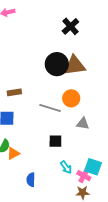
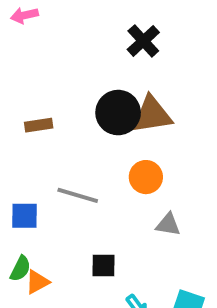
brown rectangle: (14, 92) -> (39, 125), moved
gray line: (50, 108) -> (78, 195), moved
black square: (55, 141) -> (104, 266), moved

